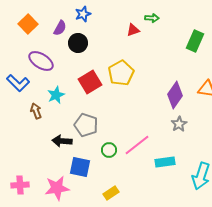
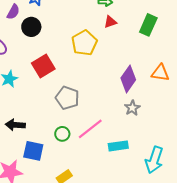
red triangle: (133, 30) -> (110, 22), moved
yellow pentagon: (121, 73) -> (84, 43), moved
gray pentagon: (86, 125) -> (67, 98), moved

